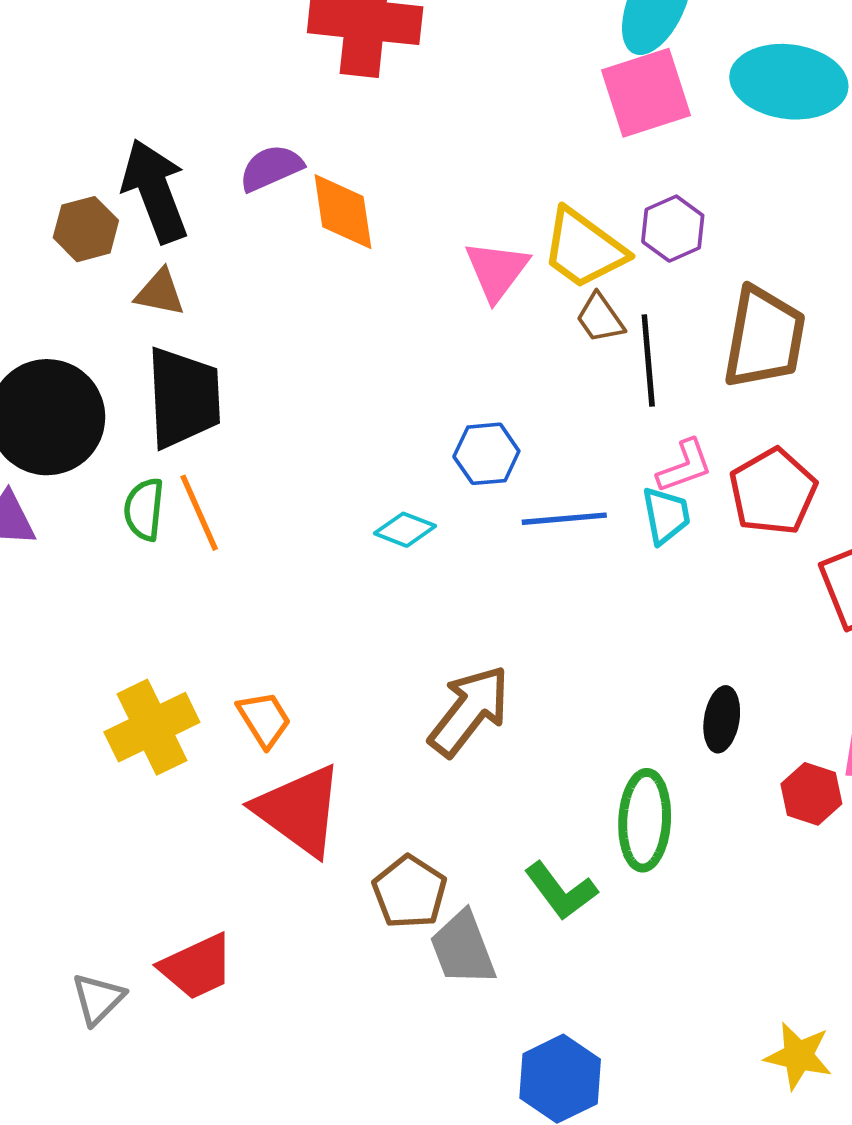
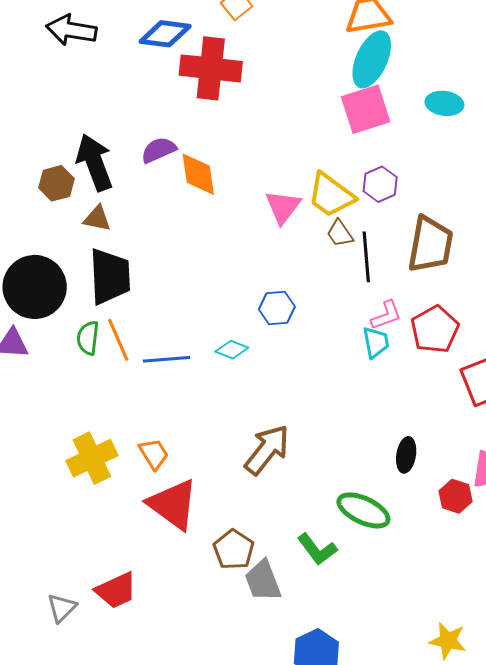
cyan ellipse: (789, 82) -> (444, 103), size x0.6
blue line: (564, 519) -> (166, 359), moved
green ellipse: (645, 820) -> (363, 510), turned -68

